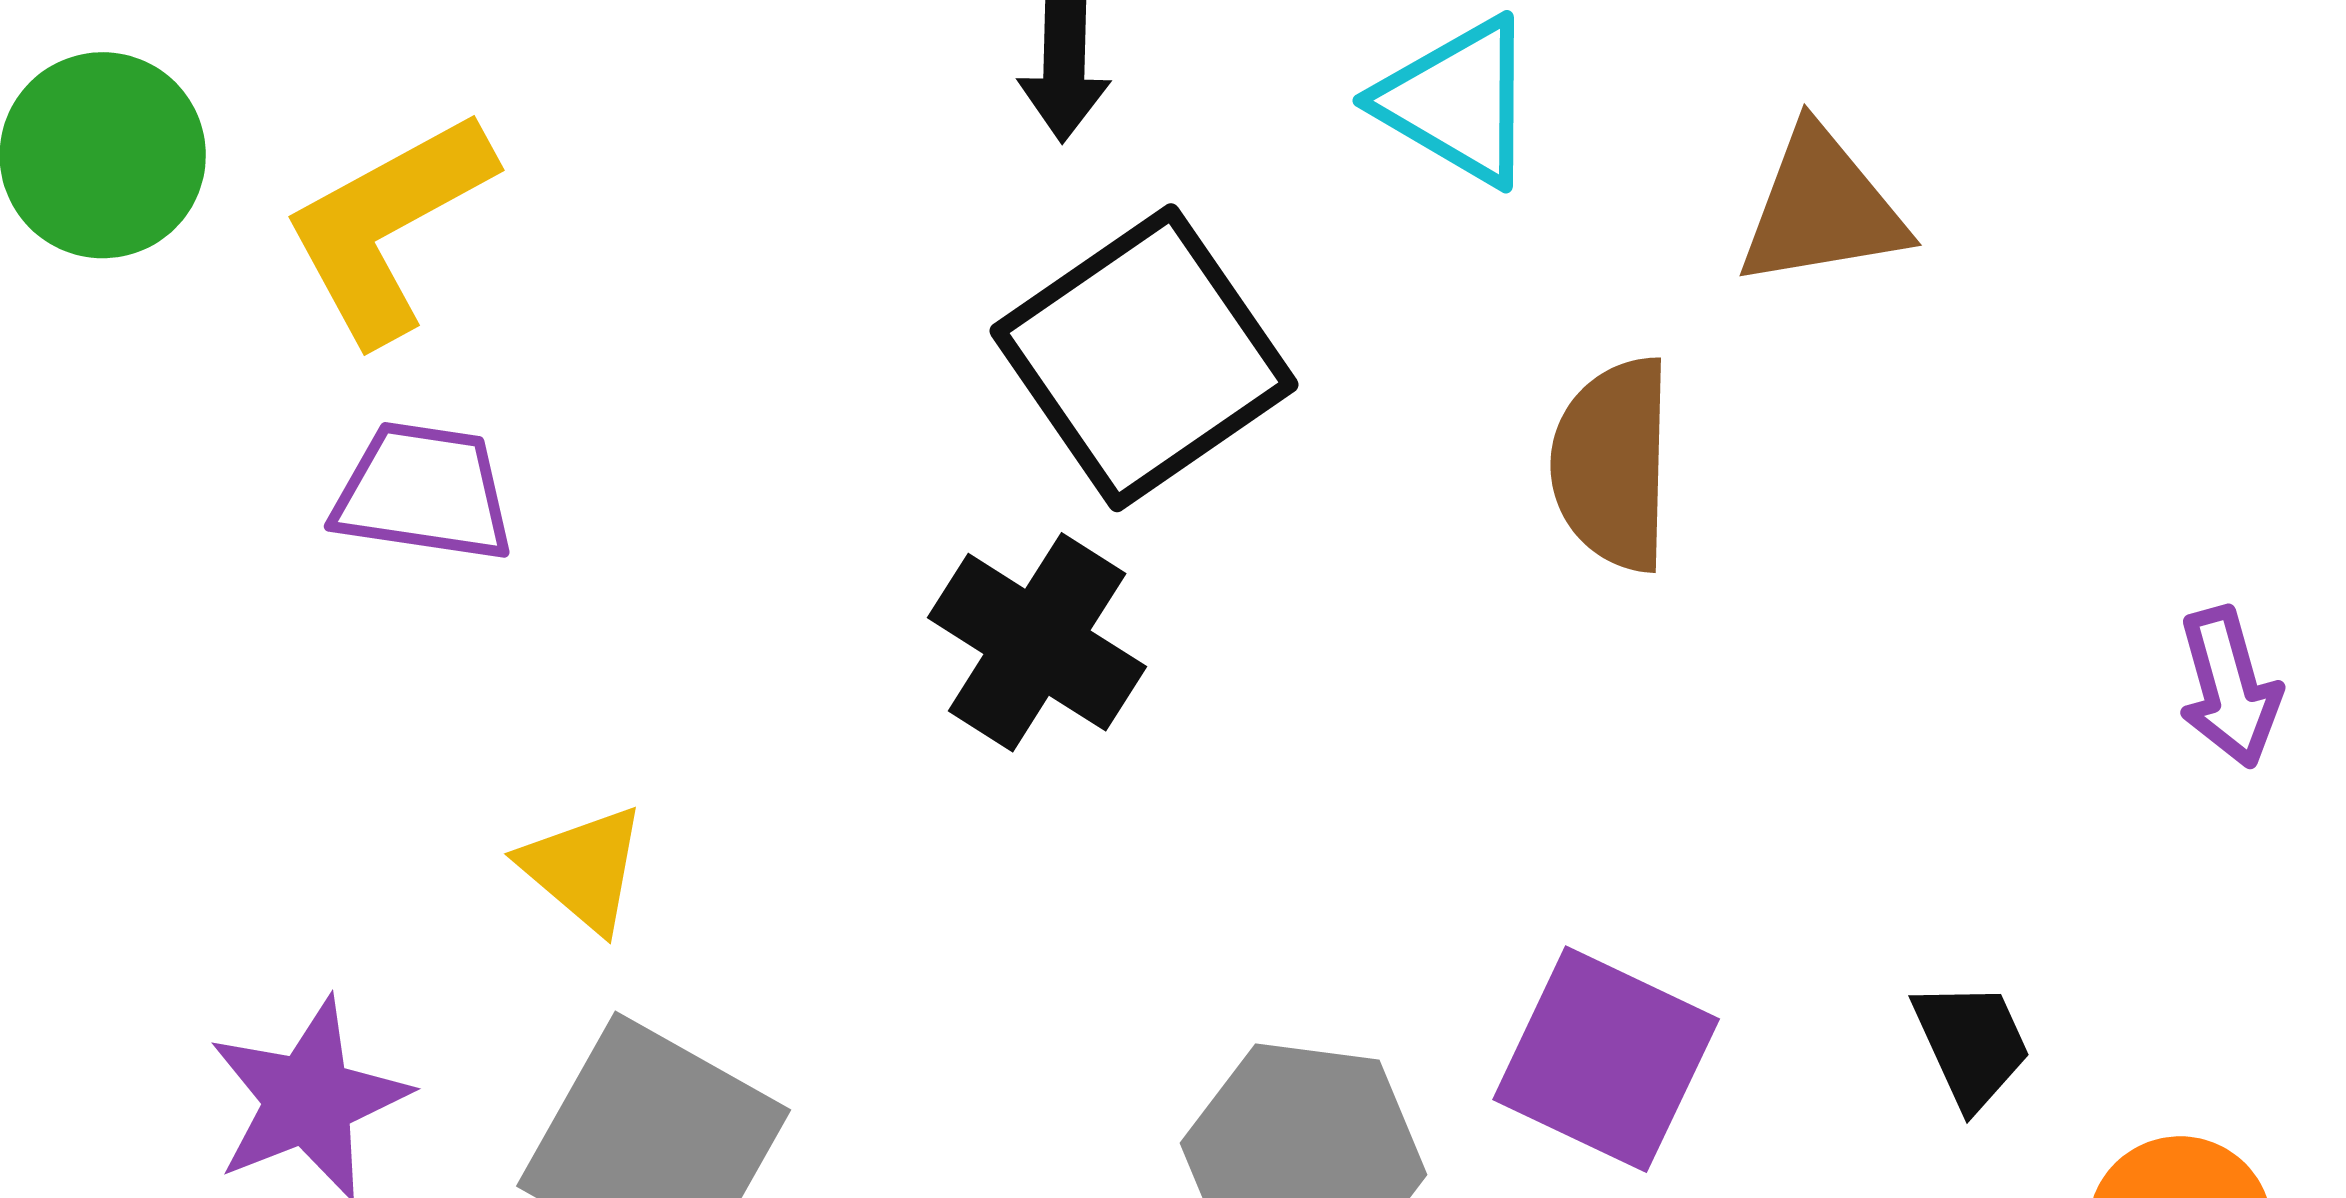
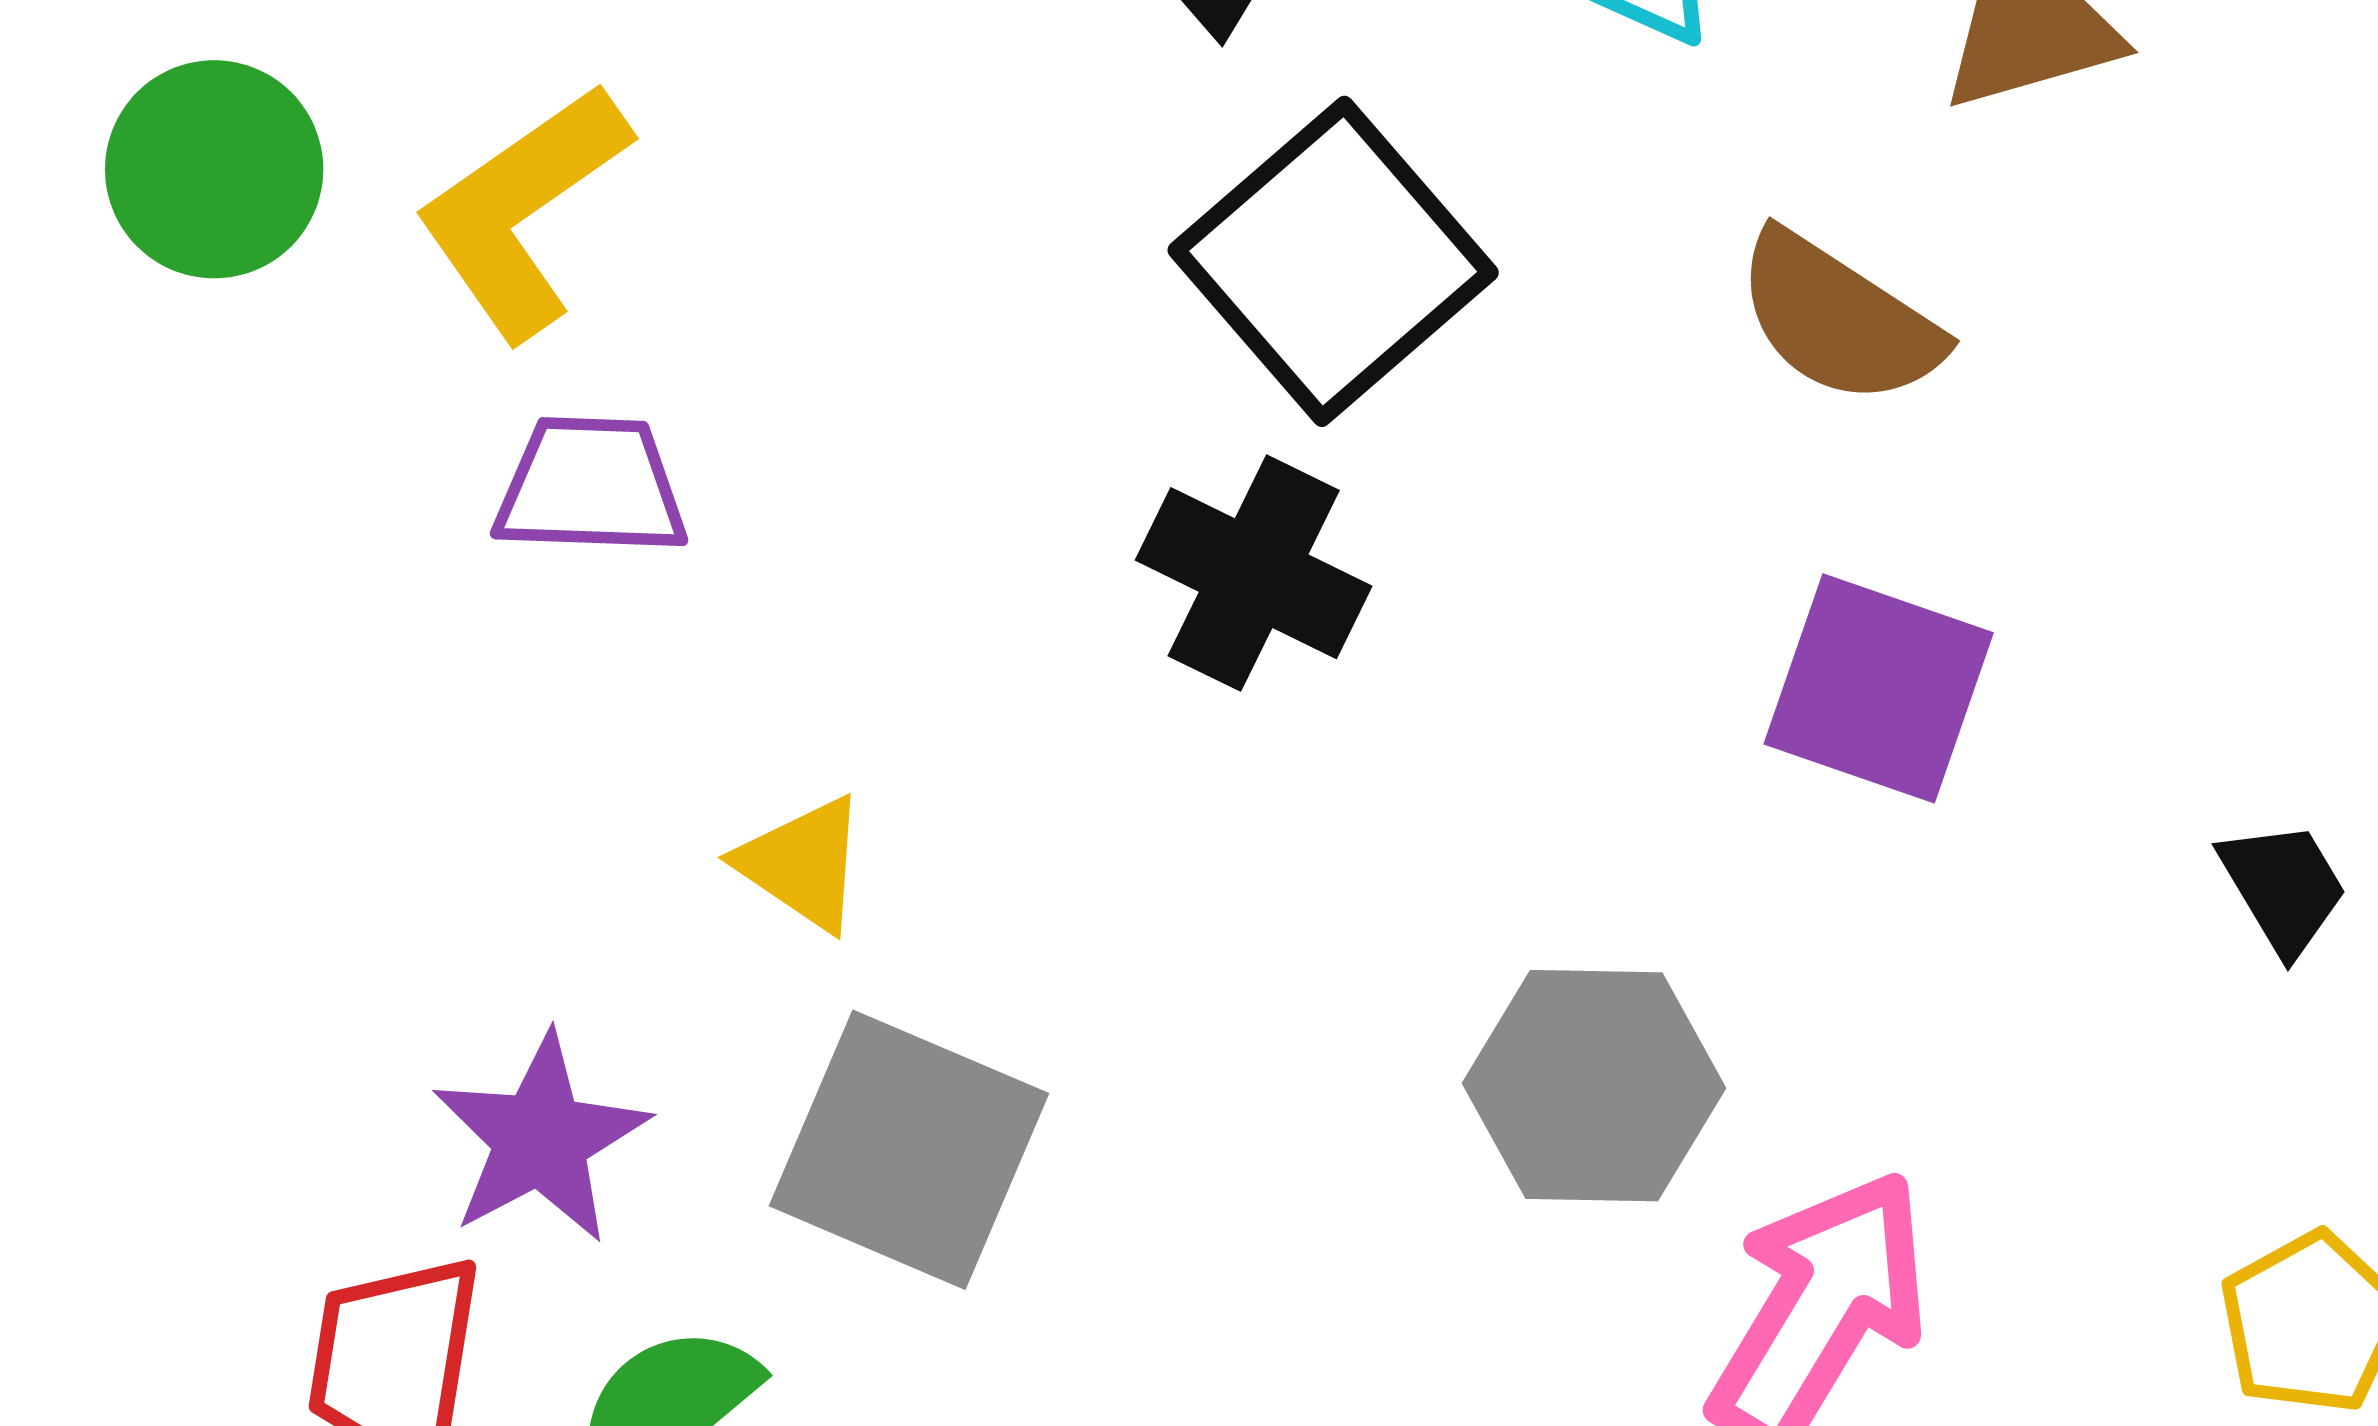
brown semicircle: (1613, 464) -> (1838, 319), turned -52
purple square: (1606, 1059) -> (1879, 688), moved

